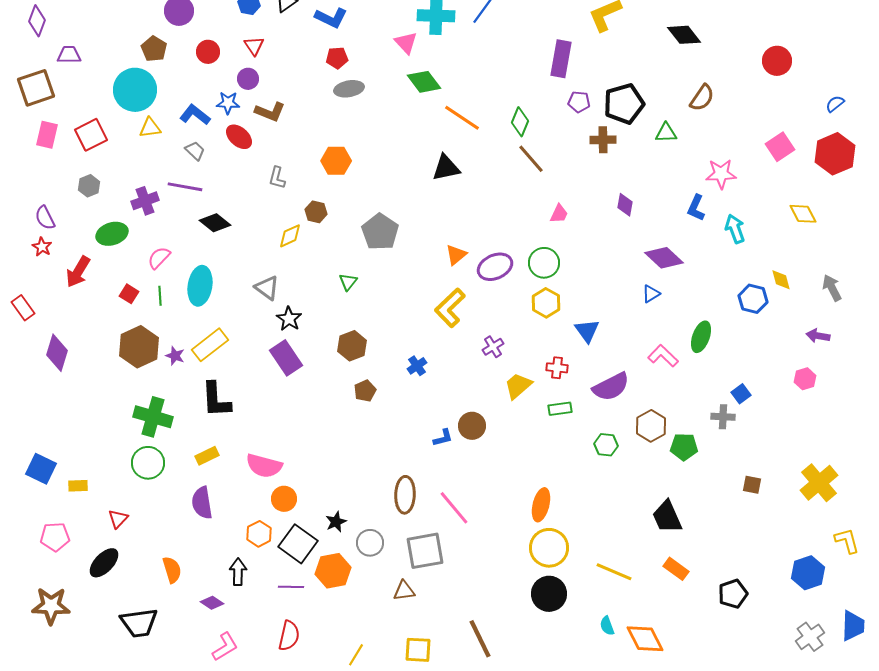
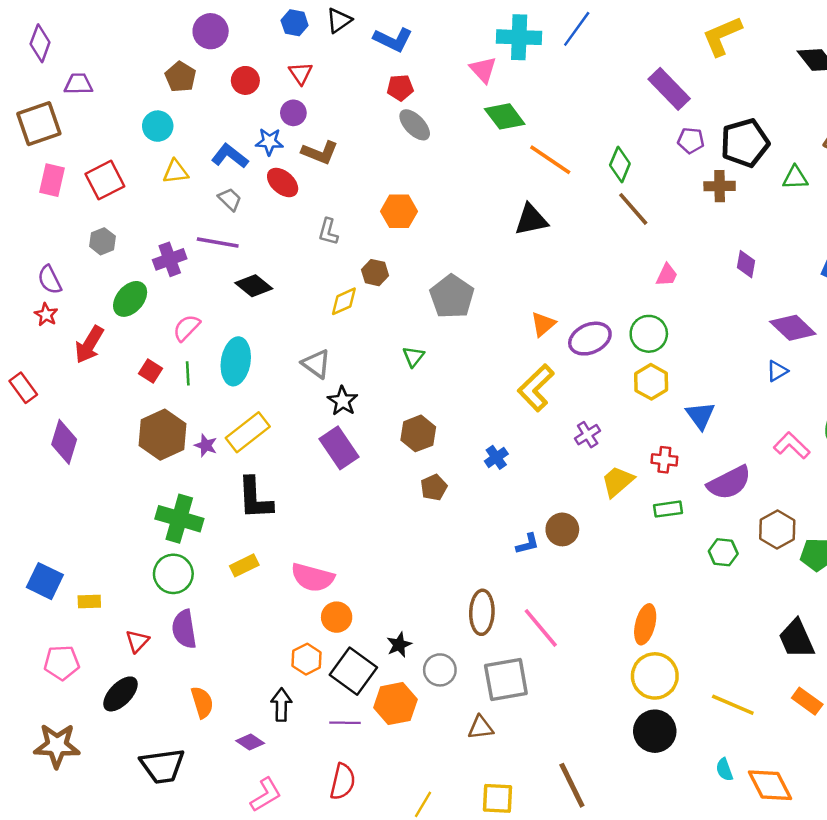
purple rectangle: (561, 59) -> (669, 89), turned -54
gray ellipse: (349, 89) -> (415, 125), turned 56
cyan circle: (135, 90) -> (158, 126), size x0.6
green ellipse: (112, 234) -> (130, 299), turned -32
purple semicircle: (202, 503) -> (184, 629), moved

